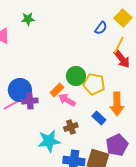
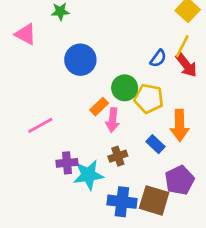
blue semicircle: (101, 28) -> (158, 58), moved
blue circle: (20, 90) -> (80, 60), moved
pink arrow: (67, 100) -> (113, 120), turned -114
purple cross: (30, 101) -> (67, 163), moved

